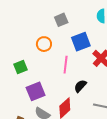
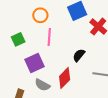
pink line: (66, 65) -> (49, 37), moved

